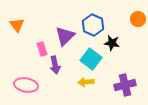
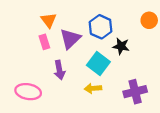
orange triangle: (17, 25) -> (49, 20), moved
pink rectangle: (42, 49) -> (44, 42), moved

